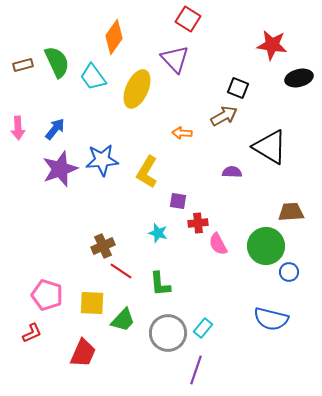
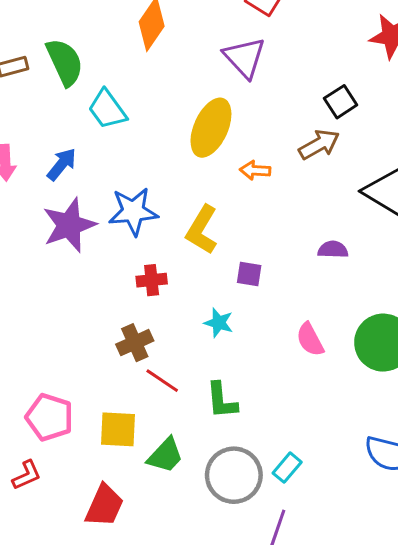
cyan trapezoid: (93, 77) -> (107, 109), moved
black square: (238, 88) -> (341, 102), turned 35
yellow ellipse: (137, 89) -> (211, 128), moved
purple semicircle: (232, 172) -> (333, 250), moved
red cross: (198, 223) -> (152, 280), moved

